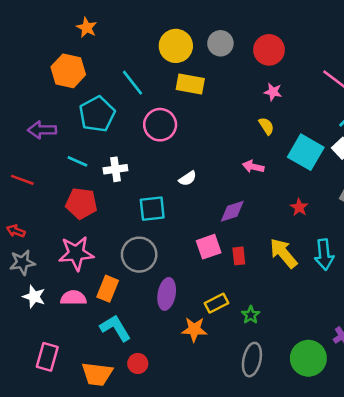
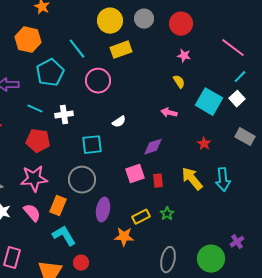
yellow rectangle: (190, 84) -> (121, 50), turned -30
pink semicircle: (73, 298) -> (32, 213), turned 48
green star: (251, 315) -> (167, 214), moved

